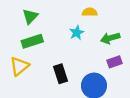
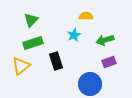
black rectangle: (60, 74) -> (56, 61), moved

